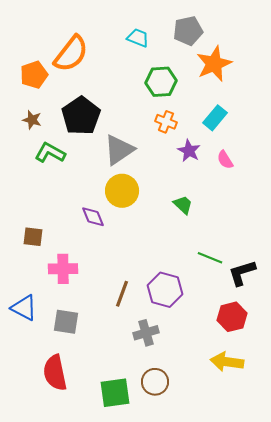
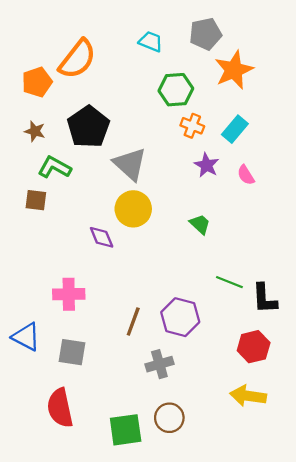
orange cross: (166, 122) -> (192, 126), moved
gray triangle: (119, 150) -> (130, 164), turned -44
brown square: (33, 237) -> (36, 200), moved
black L-shape: (242, 273) -> (264, 299), turned -76

